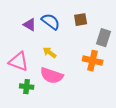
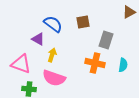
purple triangle: (30, 25) -> (38, 39), moved
yellow arrow: (50, 53) -> (52, 55), turned 72

